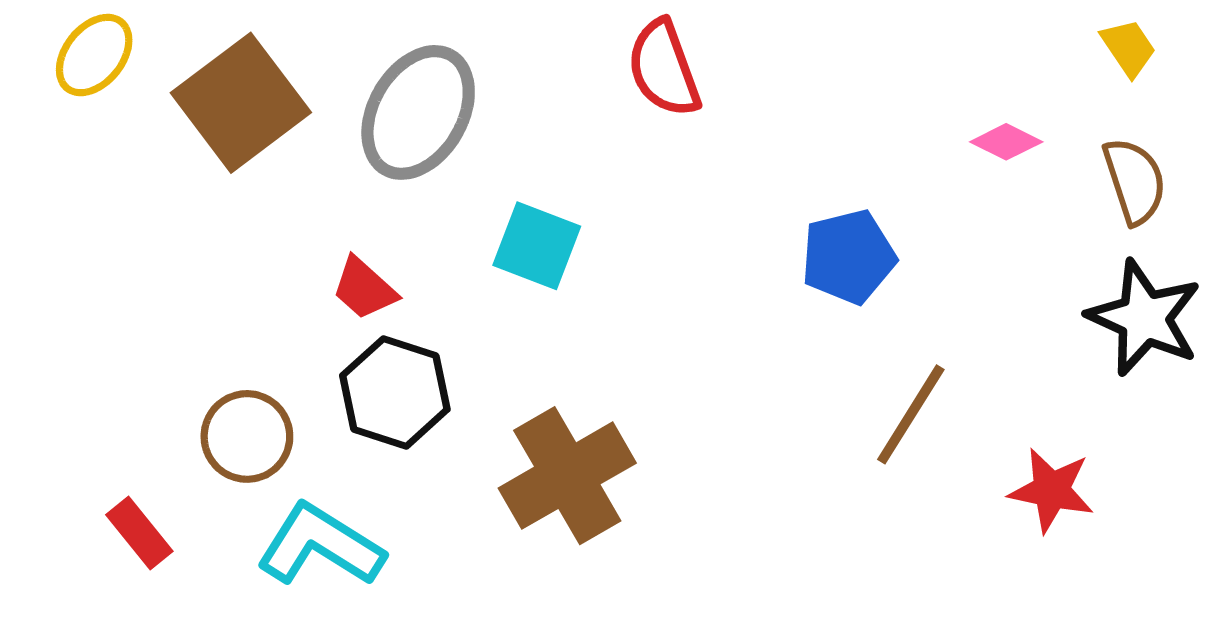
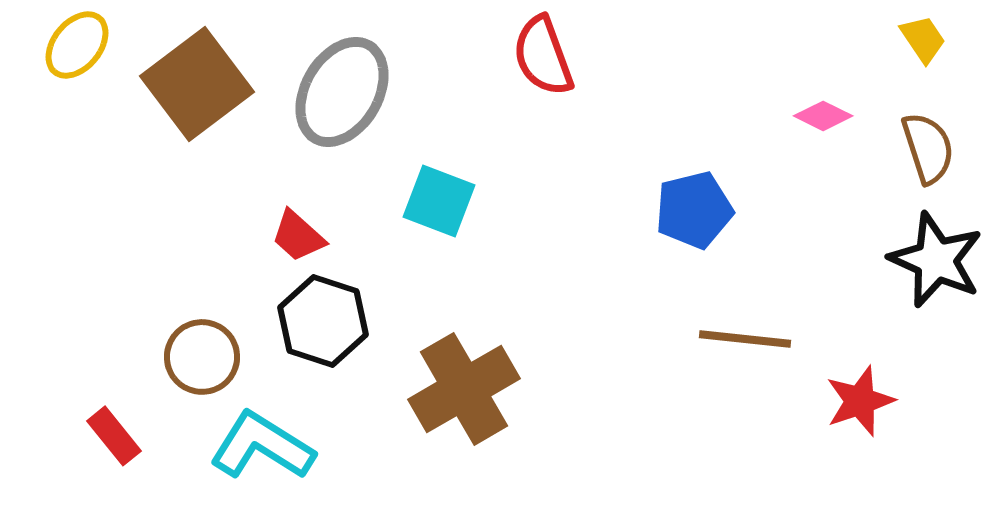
brown line: (911, 414) -> (745, 339), turned 64
red star: (1051, 490) -> (860, 401), turned -30

